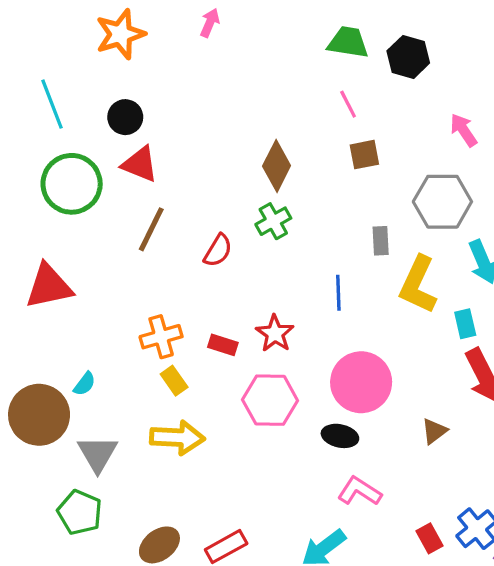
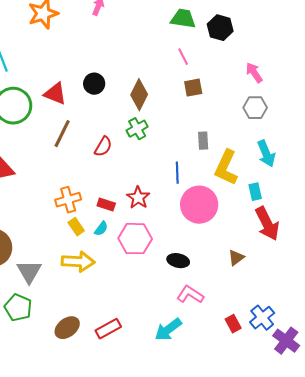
black circle: (125, 117) -> (94, 84), moved
gray hexagon: (442, 202) -> (255, 108), moved, size x0.7
pink circle: (361, 382) -> (199, 205), moved
cyan semicircle: (85, 384) -> (101, 229), moved

